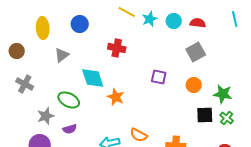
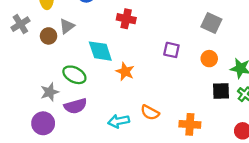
brown circle: (17, 51) -> (49, 36), moved
gray square: (196, 52) -> (211, 23), turned -36
gray cross: (25, 84) -> (20, 24), moved, turned 30
purple semicircle: (70, 129) -> (75, 106), size x1.5

